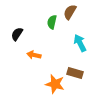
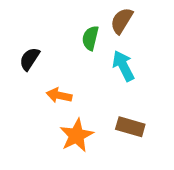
cyan arrow: (80, 43) -> (123, 66), moved
orange star: (55, 84) -> (76, 135), moved, turned 30

